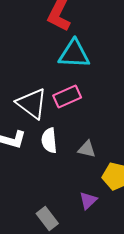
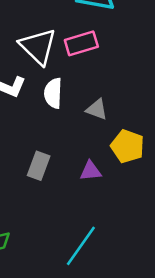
purple triangle: (88, 200) -> (91, 171), turned 30
gray rectangle: (47, 218) -> (39, 166), moved, turned 50

